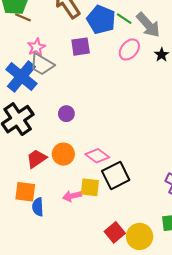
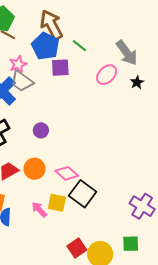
green line: (124, 19) -> (79, 46), moved
blue pentagon: (101, 20) -> (45, 46), moved
black square: (116, 175) -> (83, 194), turned -32
pink arrow: (72, 196) -> (39, 210), turned 54

